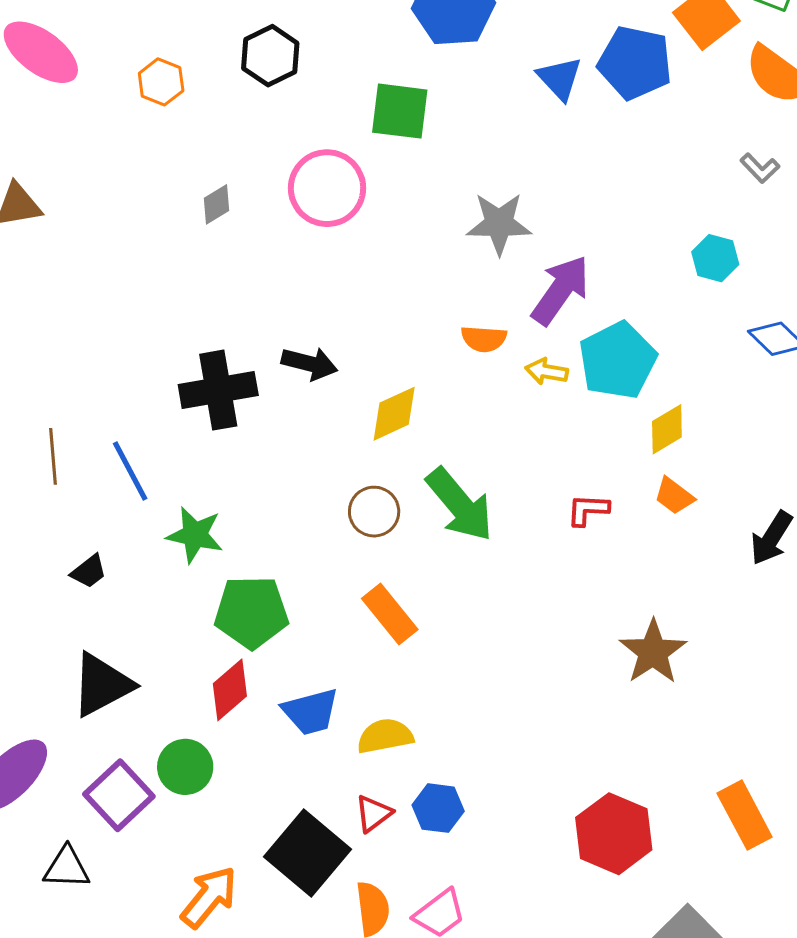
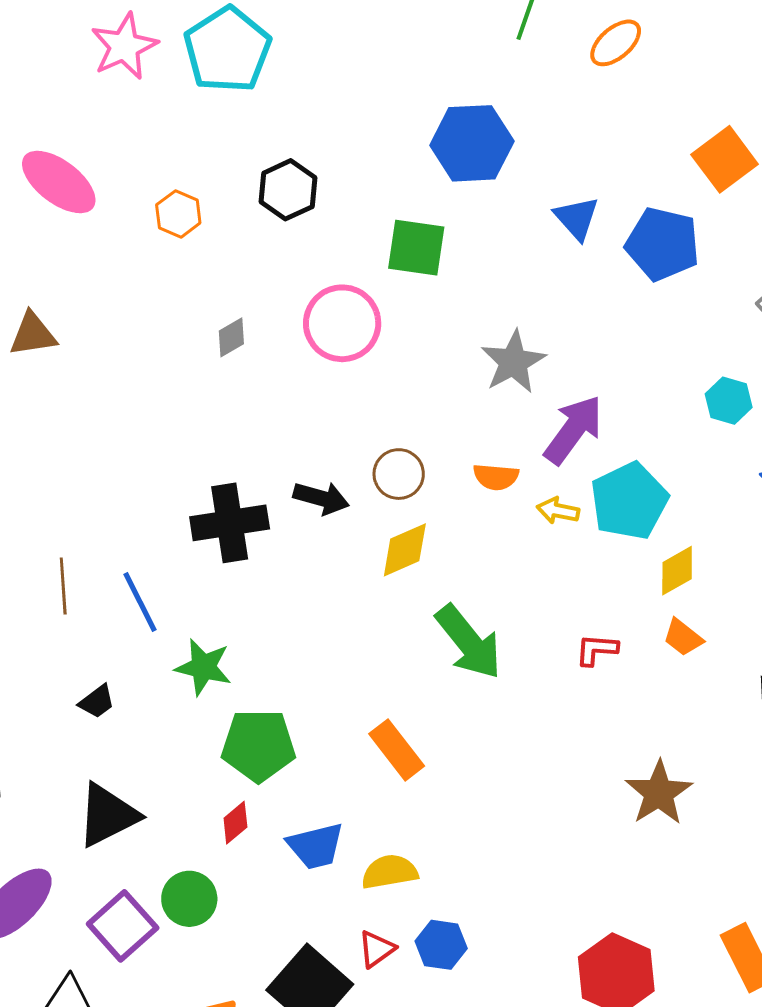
blue pentagon: (635, 63) -> (663, 244), moved
gray star: (499, 224) -> (513, 362), turned -30
brown circle: (374, 512) -> (399, 474), moved
red diamond: (230, 690) -> (235, 823), size x0.7

